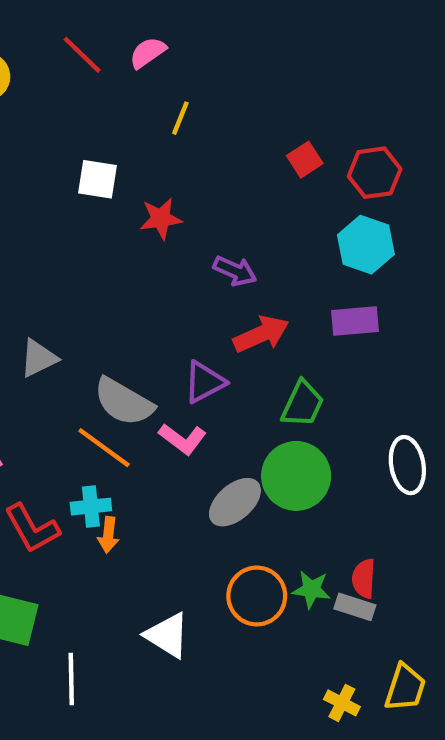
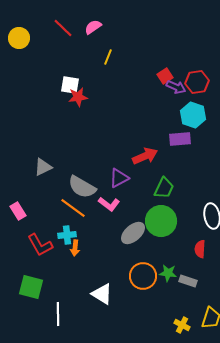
red star: (161, 218) -> (78, 97), moved
purple arrow: (235, 271) -> (176, 87), moved
purple rectangle: (355, 321) -> (180, 139), moved
red semicircle: (364, 579) -> (200, 249), moved

